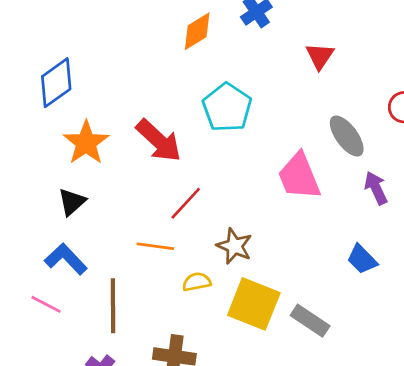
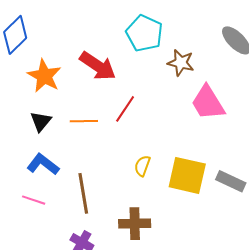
pink trapezoid: (299, 176) -> (208, 103), moved
orange line: (155, 246) -> (84, 121), moved
brown star: (234, 246) -> (181, 63), moved
yellow semicircle: (197, 282) -> (142, 166), turned -50

